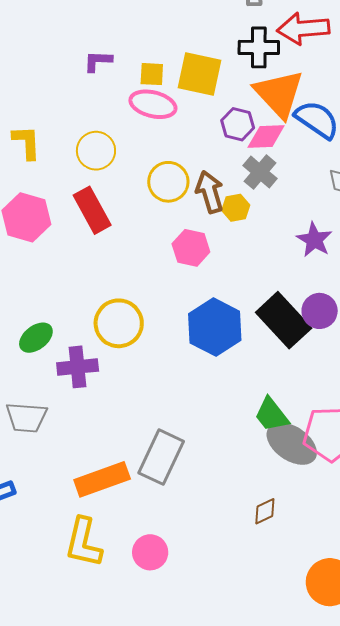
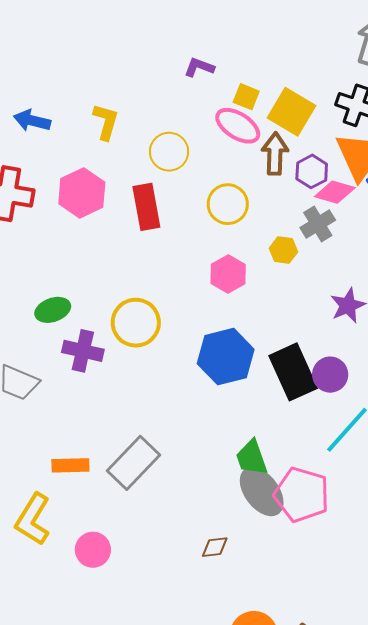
brown arrow: (210, 192) -> (275, 154), moved
orange rectangle: (102, 479) -> (70, 465), size x0.7

